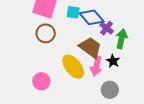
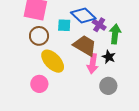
cyan square: (73, 12) -> (64, 25), moved
yellow ellipse: (73, 67) -> (53, 61), moved

